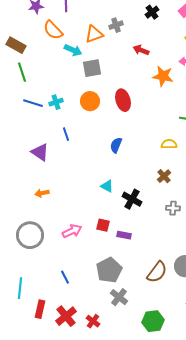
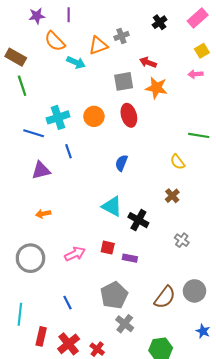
gray square: (92, 68) -> (124, 81), moved
orange star: (163, 76) -> (156, 88), moved
cyan cross: (56, 102) -> (58, 117), size x1.5
blue line: (33, 103) -> (34, 133), moved
yellow semicircle: (169, 144) -> (178, 162), turned -126
purple triangle: (40, 152) -> (41, 170), turned -48
cyan triangle: (107, 186) -> (112, 206), size x1.5
gray cross: (173, 208) -> (182, 240), moved, turned 32

